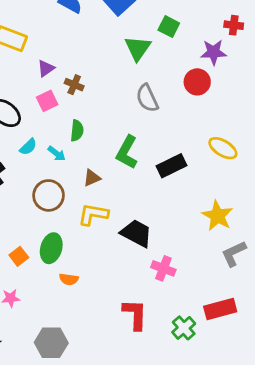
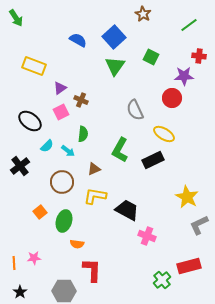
green triangle: (138, 48) -> (115, 66), moved
yellow ellipse: (223, 148) -> (164, 134), moved
orange square: (19, 256) -> (40, 212), moved
red L-shape: (135, 314) -> (92, 270), moved

